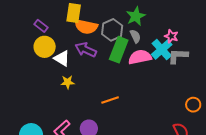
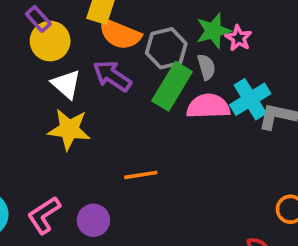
pink star: (171, 36) -> (238, 38), moved
yellow circle: (45, 47) -> (50, 41), moved
yellow star: (68, 82) -> (69, 129), size x1.6

